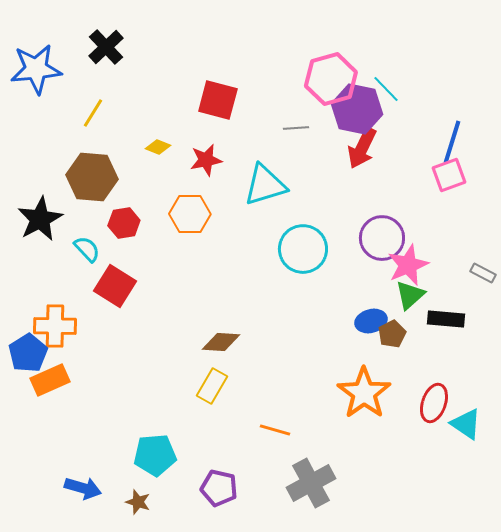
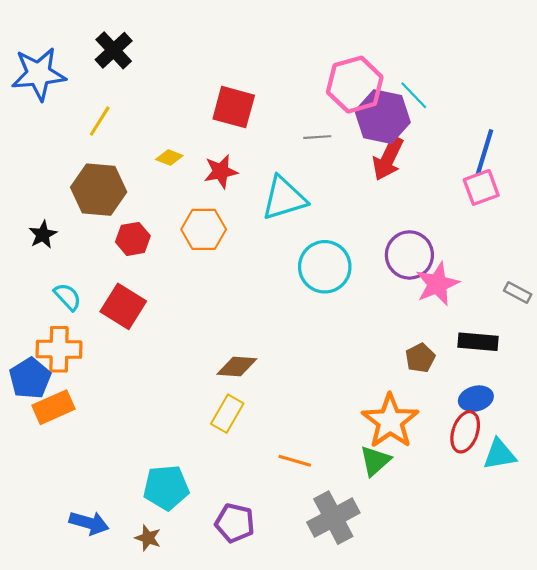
black star: (40, 219) -> (43, 235), size x0.6
cyan semicircle: (87, 249) -> (68, 297), moved
green triangle: (410, 295) -> (375, 461), moved
blue ellipse: (371, 321) -> (476, 399), moved
cyan triangle: (466, 424) -> (499, 454), turned -44

